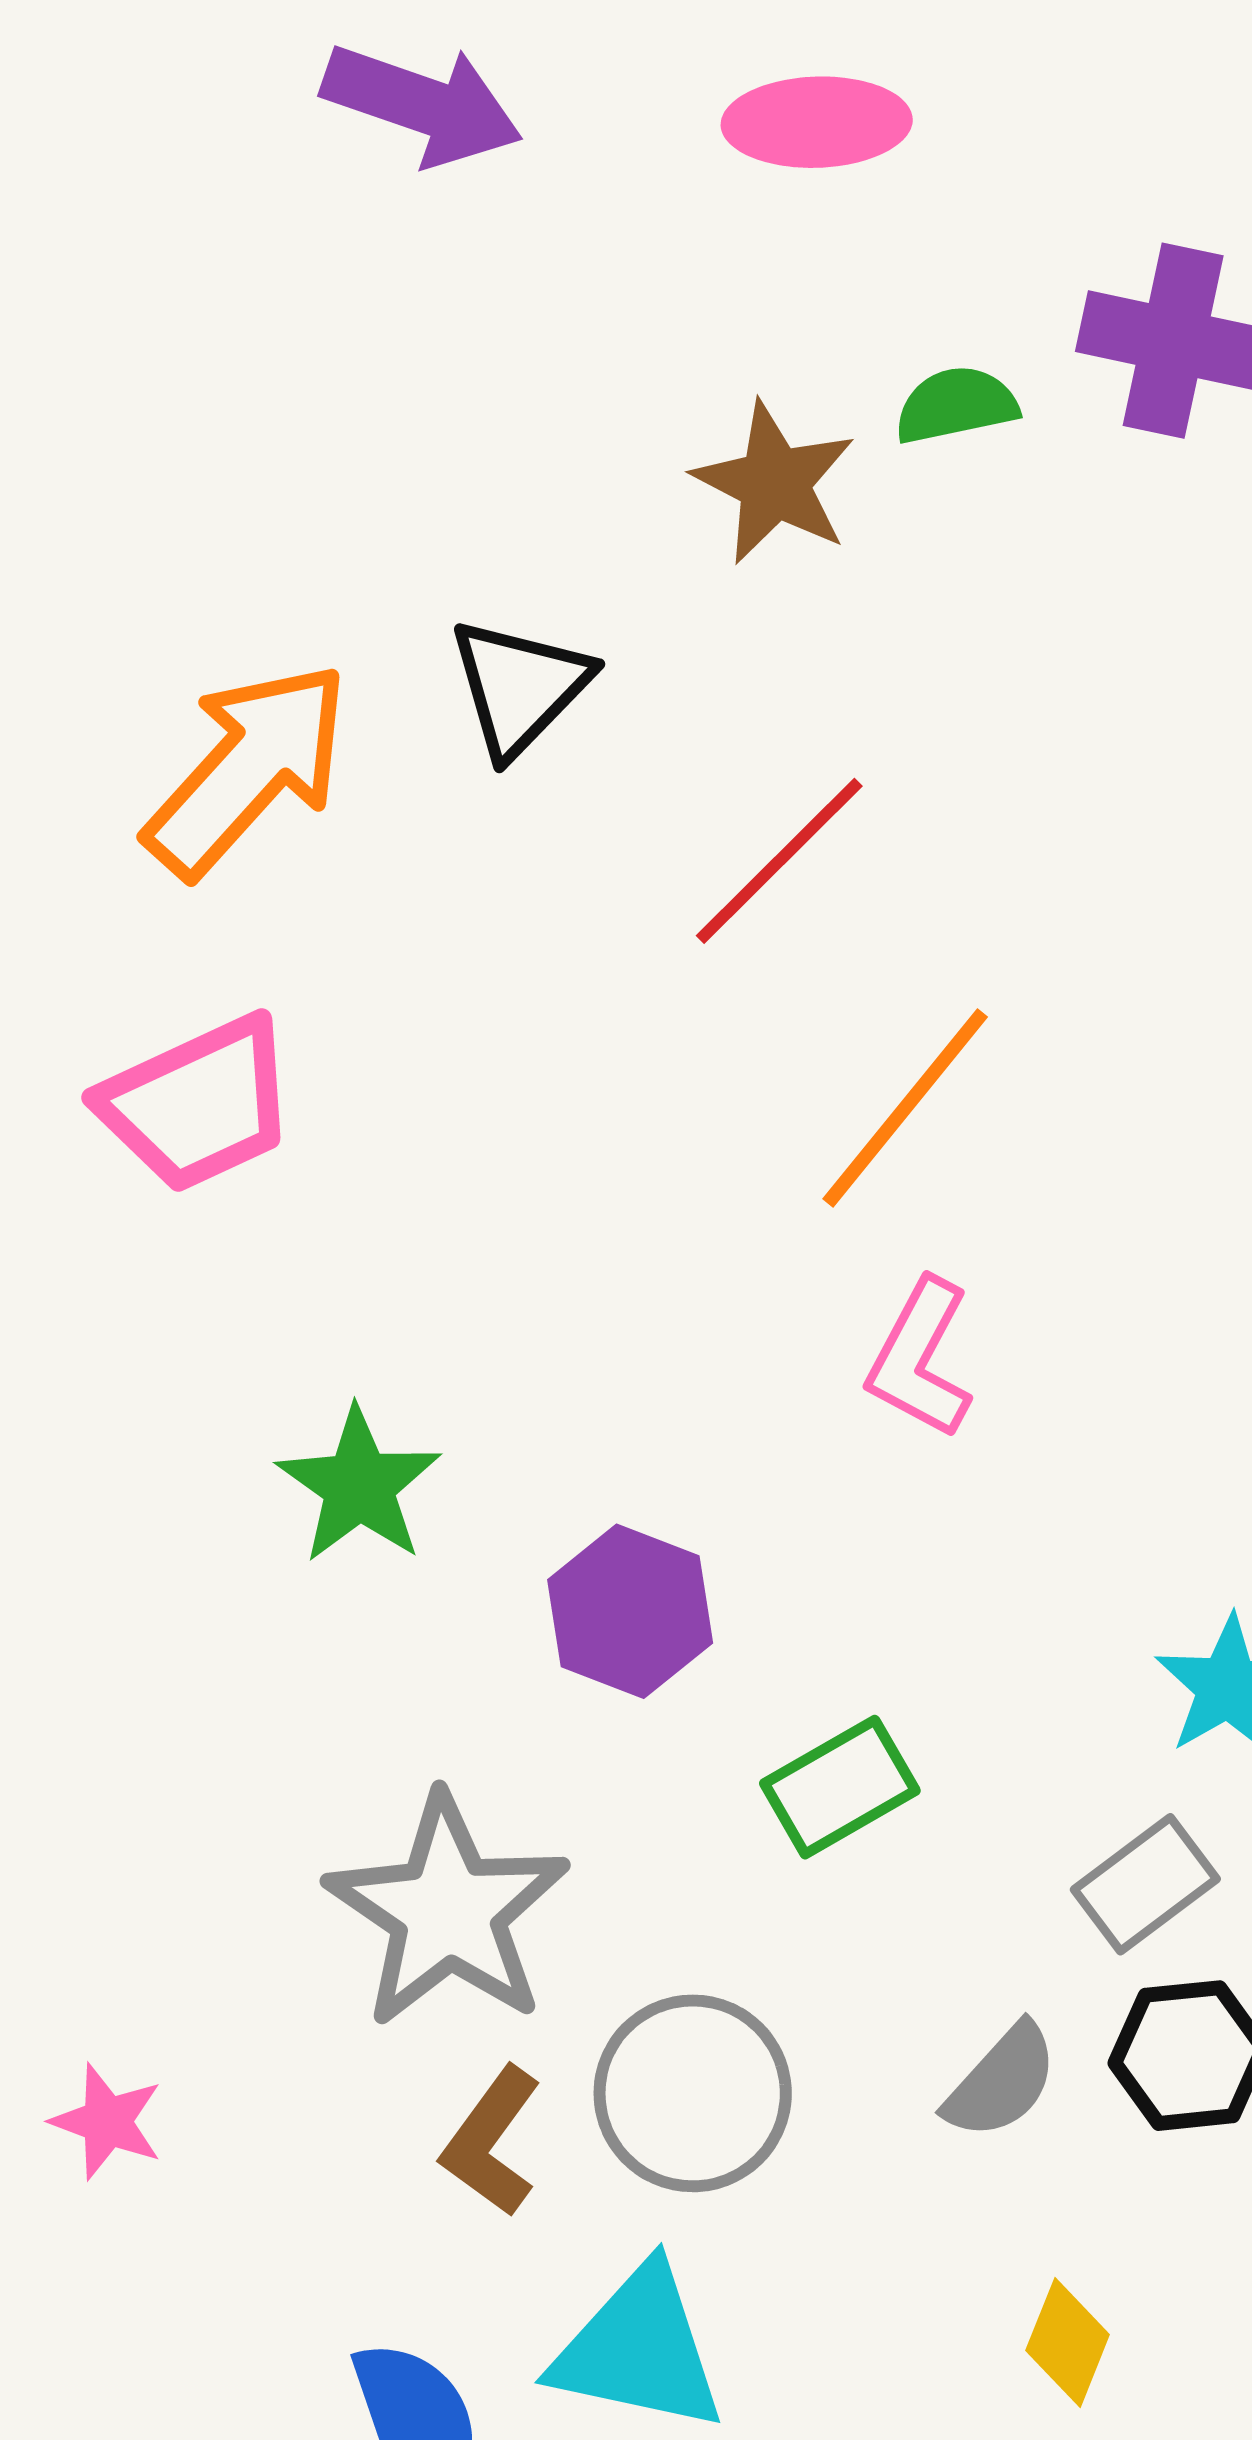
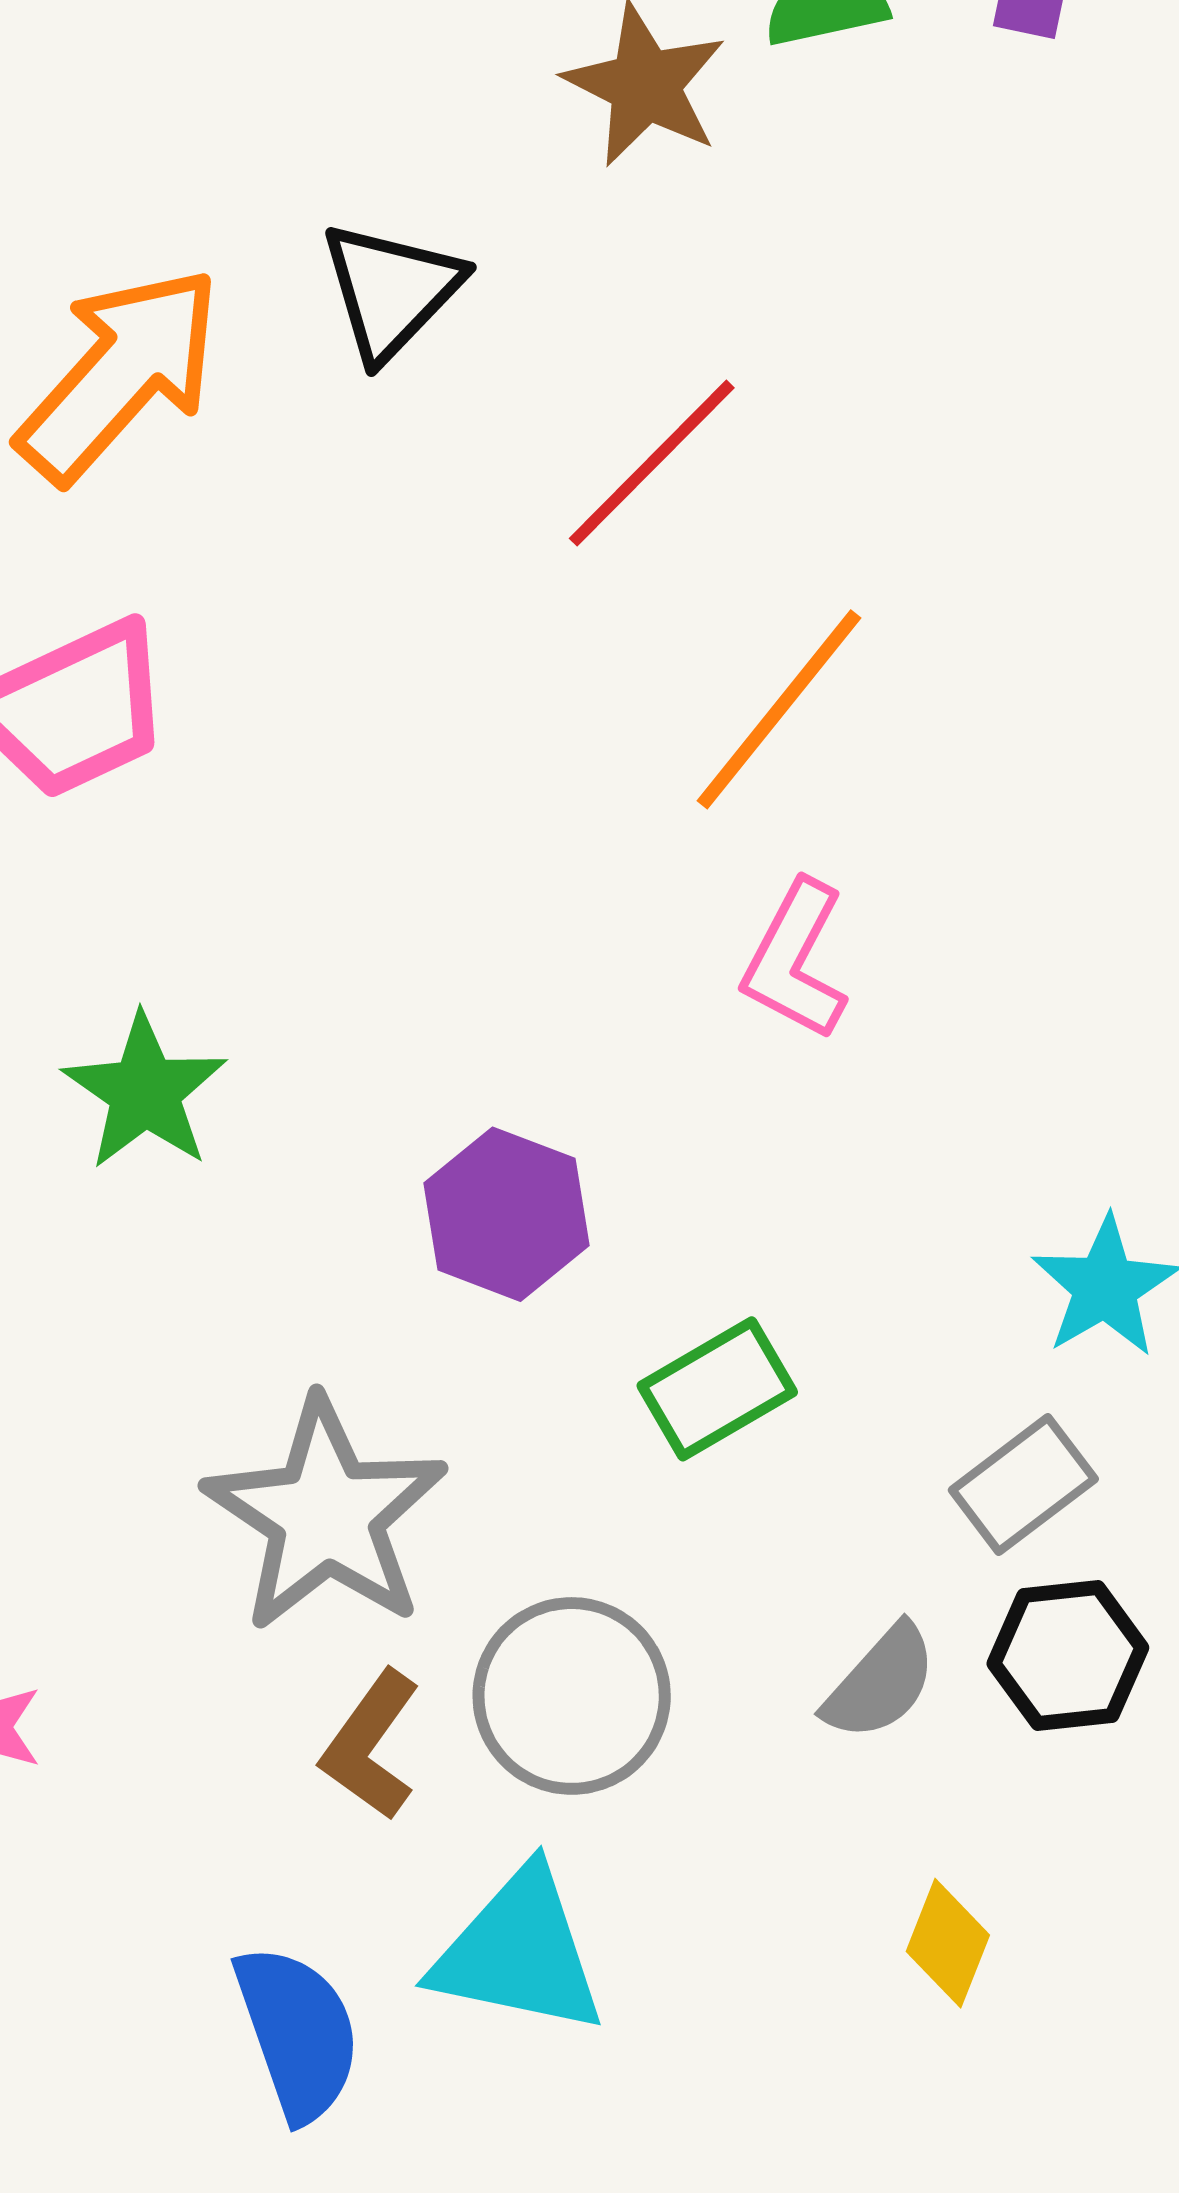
green star: (359, 1486) -> (145, 1092), moved

